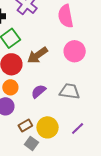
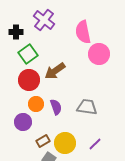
pink circle: (75, 51) -> (99, 54), moved
orange circle: (10, 87) -> (36, 104), moved
purple semicircle: (38, 91) -> (56, 107), turned 112

